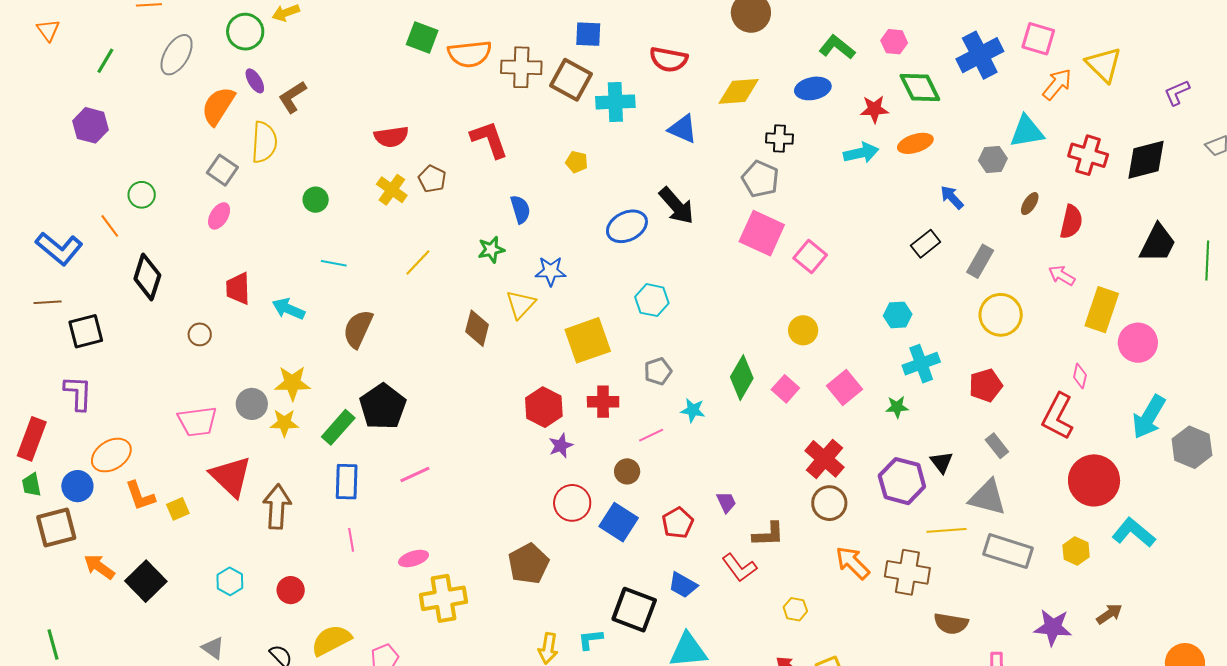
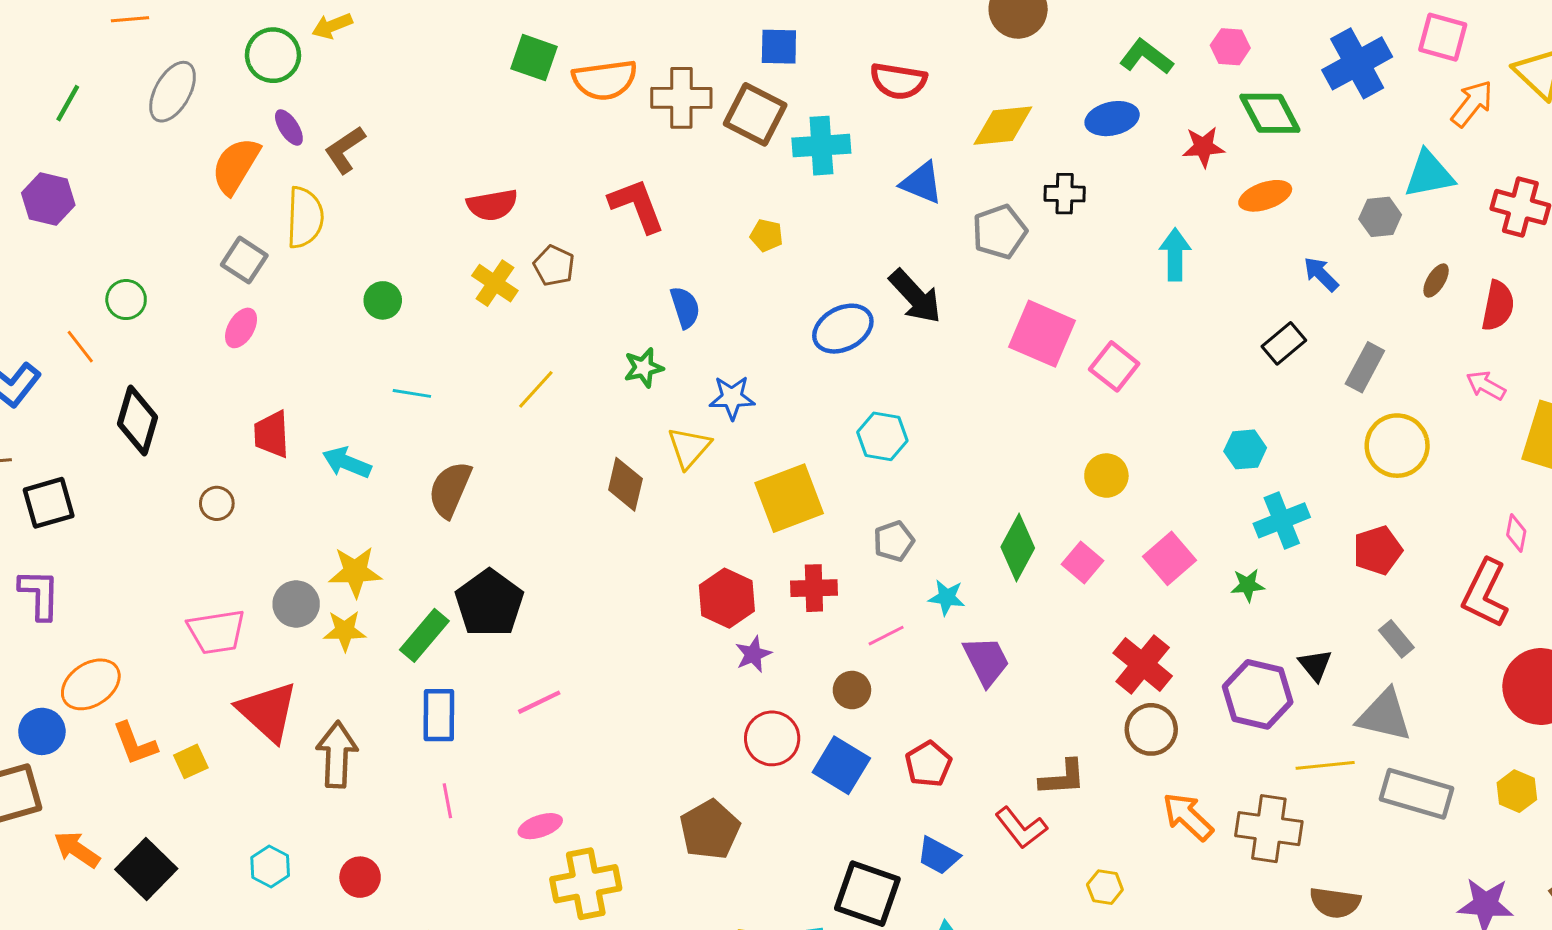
cyan arrow: (861, 153) -> (1175, 255), moved, turned -76
gray pentagon: (760, 179) -> (1000, 232), moved, turned 30
purple trapezoid: (726, 502) -> (986, 661), moved, size x1.6

